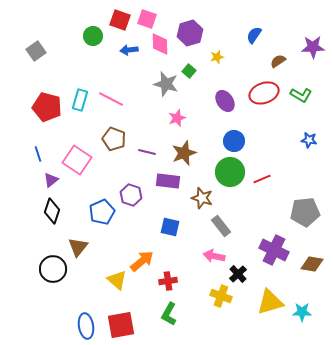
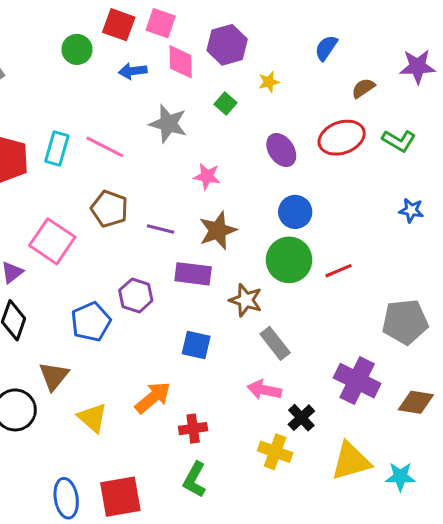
gray star: (166, 84) -> (168, 124), moved
pink star: (177, 118) -> (207, 176), turned 30
yellow triangle: (117, 280) -> (92, 418), moved

